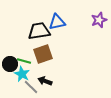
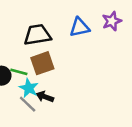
blue triangle: (57, 22) -> (80, 27), moved
cyan star: (22, 74) -> (29, 88), moved

